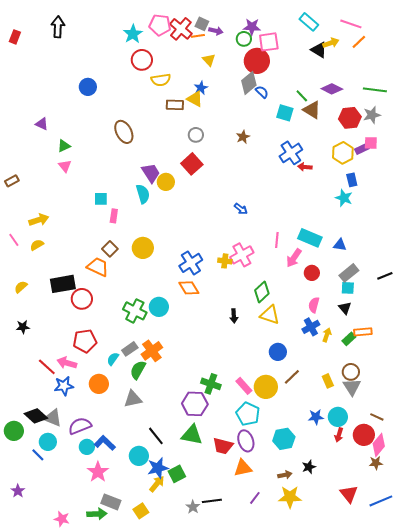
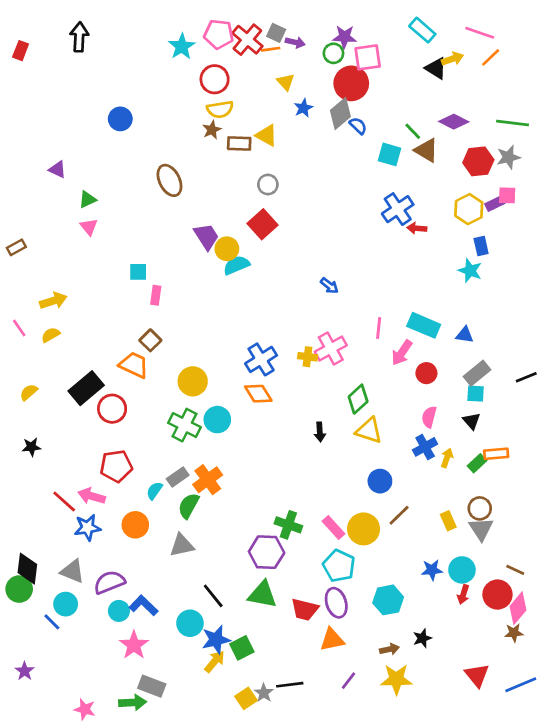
red circle: (142, 60) -> (215, 79), moved
blue star: (201, 88) -> (303, 108), moved
brown star: (243, 137) -> (212, 130), moved
cyan semicircle: (143, 194) -> (236, 265), moved, turned -96
yellow circle: (143, 248) -> (193, 381), moved
black rectangle: (63, 284) -> (86, 388), turned -30
black diamond: (36, 416) -> (27, 569), moved, turned 55
yellow square: (141, 511) -> (246, 698), moved

